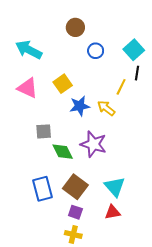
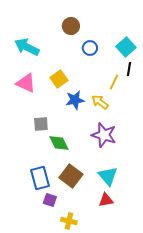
purple star: (93, 144) -> (104, 135), moved
purple square: (75, 212) -> (50, 200), moved

